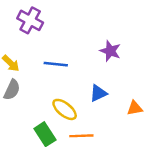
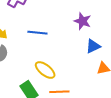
blue triangle: (98, 93) -> (93, 46), moved

